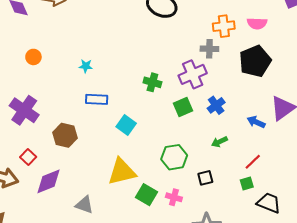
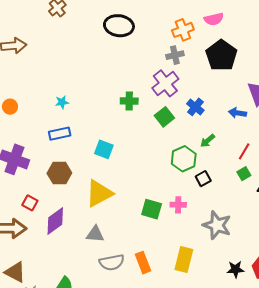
blue rectangle: (97, 99) -> (60, 134), moved
cyan square: (126, 125) -> (104, 149), moved
green hexagon: (174, 157) -> (184, 159), moved
yellow triangle: (122, 172) -> (99, 193), moved

